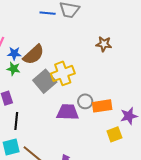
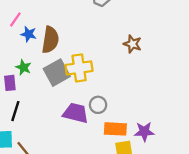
brown semicircle: (34, 55) -> (50, 40), turned -50
green star: (14, 69) -> (23, 67), moved
orange rectangle: (102, 106) -> (115, 129), moved

